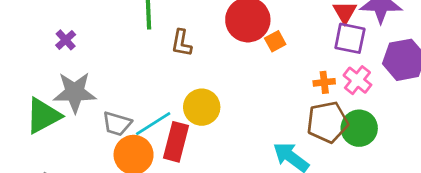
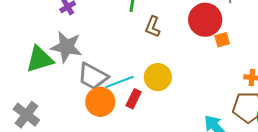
gray trapezoid: (117, 124) -> (93, 76), size x1.4
red rectangle: (176, 142) -> (134, 99), size x0.7

